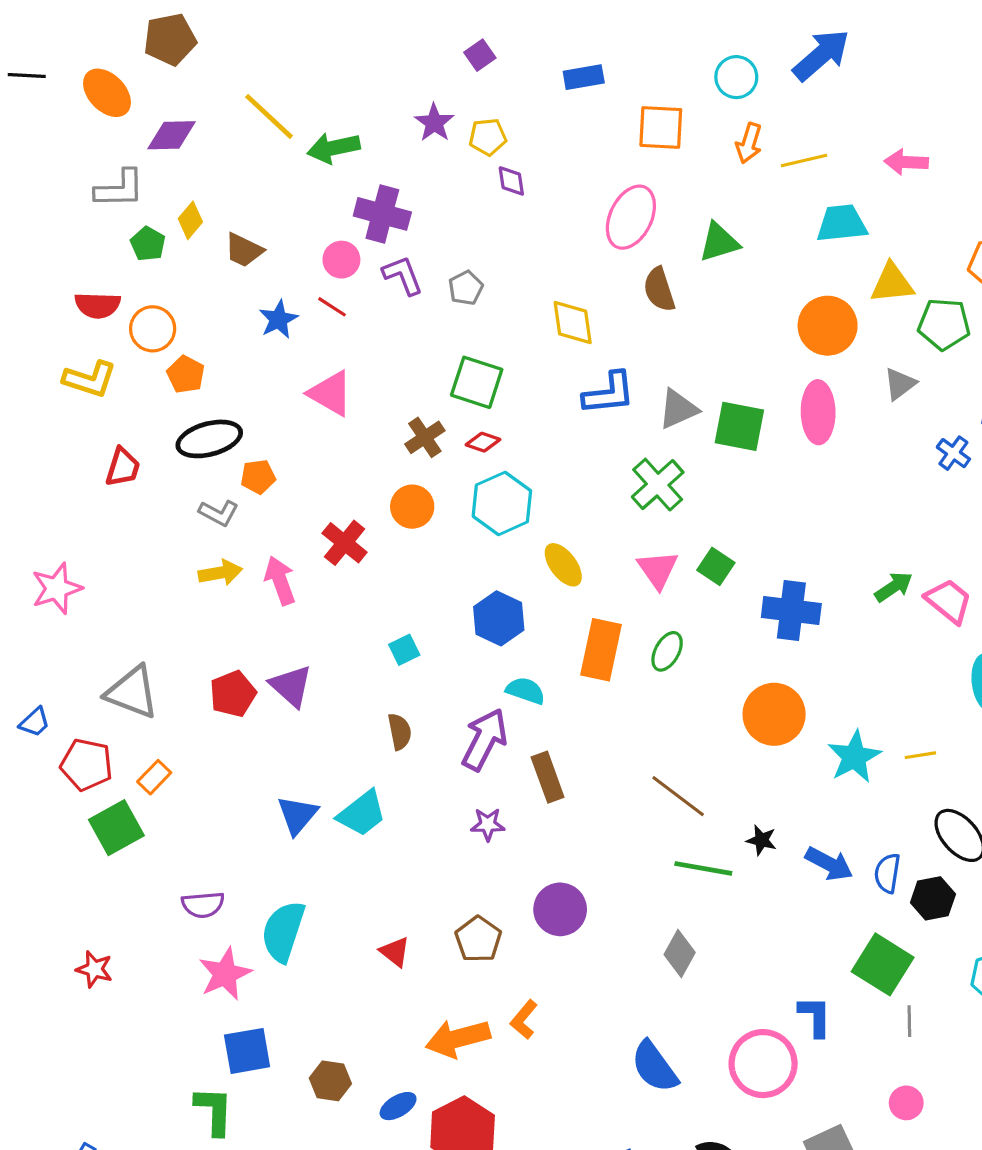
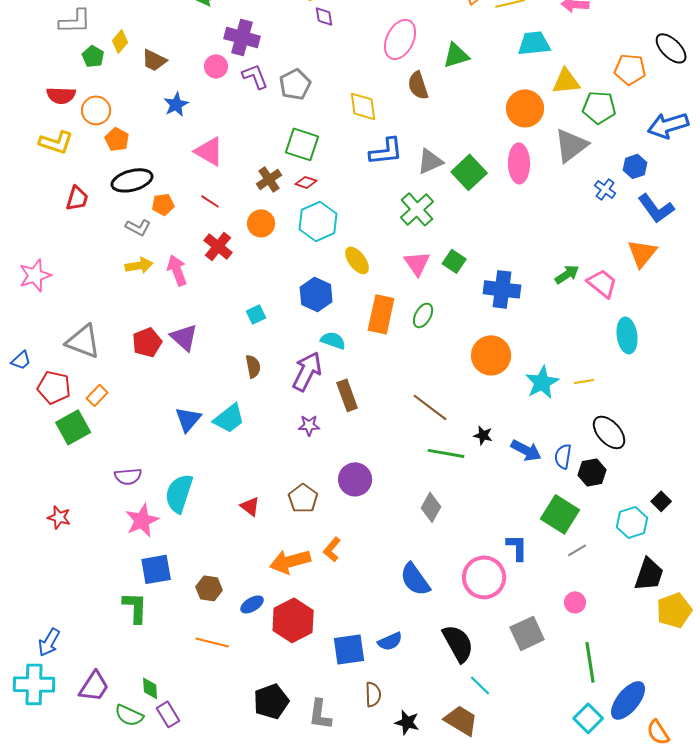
gray pentagon: (466, 288) -> (295, 84), size x1.4
red line: (332, 307) -> (210, 201), moved
gray triangle: (900, 384) -> (571, 145), size x1.6
green square: (739, 426) -> (469, 172), turned 36
gray line: (909, 1021) -> (577, 550), turned 60

